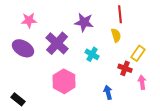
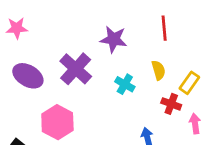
pink star: (29, 20) -> (17, 28), moved
yellow semicircle: (116, 35) -> (159, 70), moved
pink hexagon: (64, 81) -> (57, 122), moved

